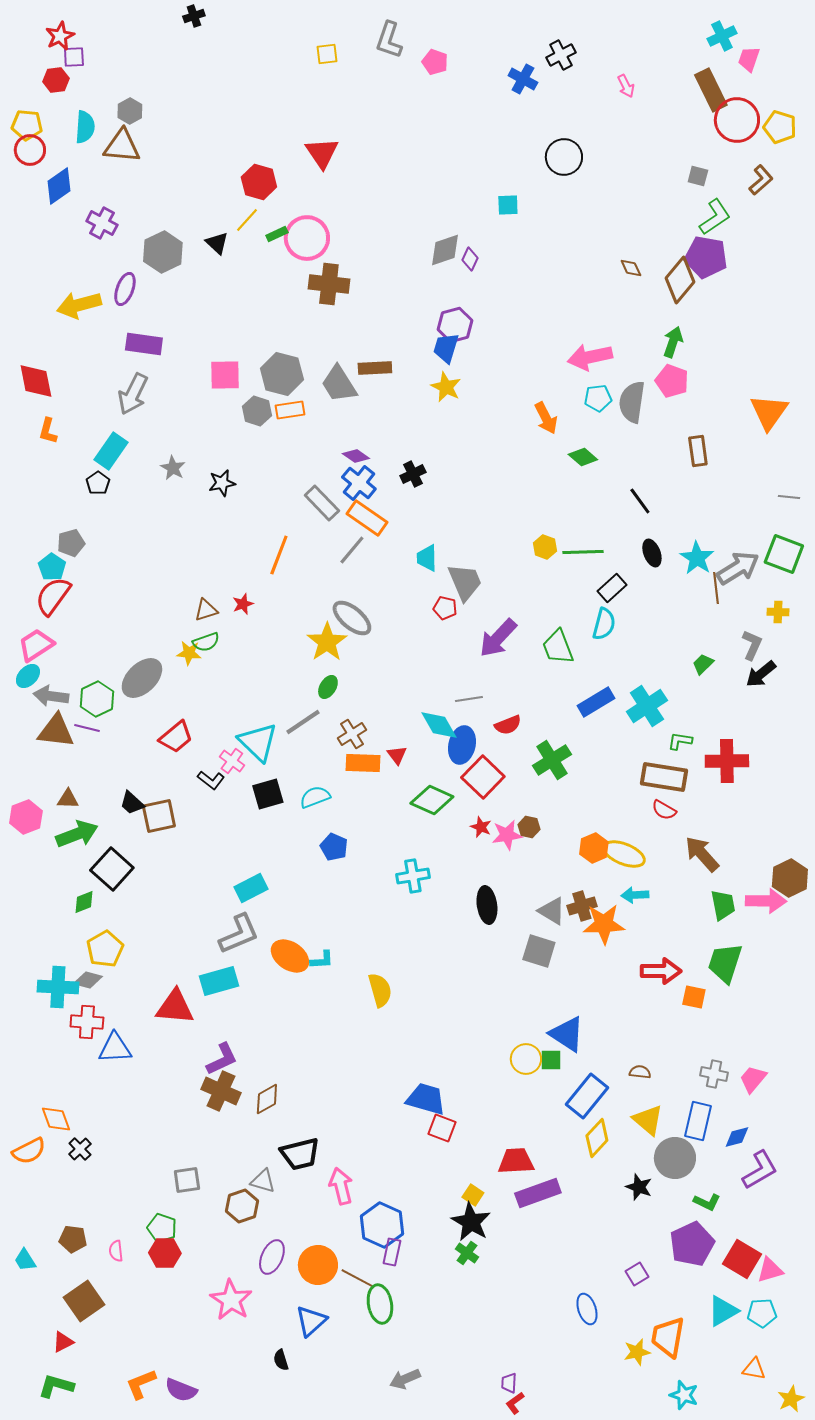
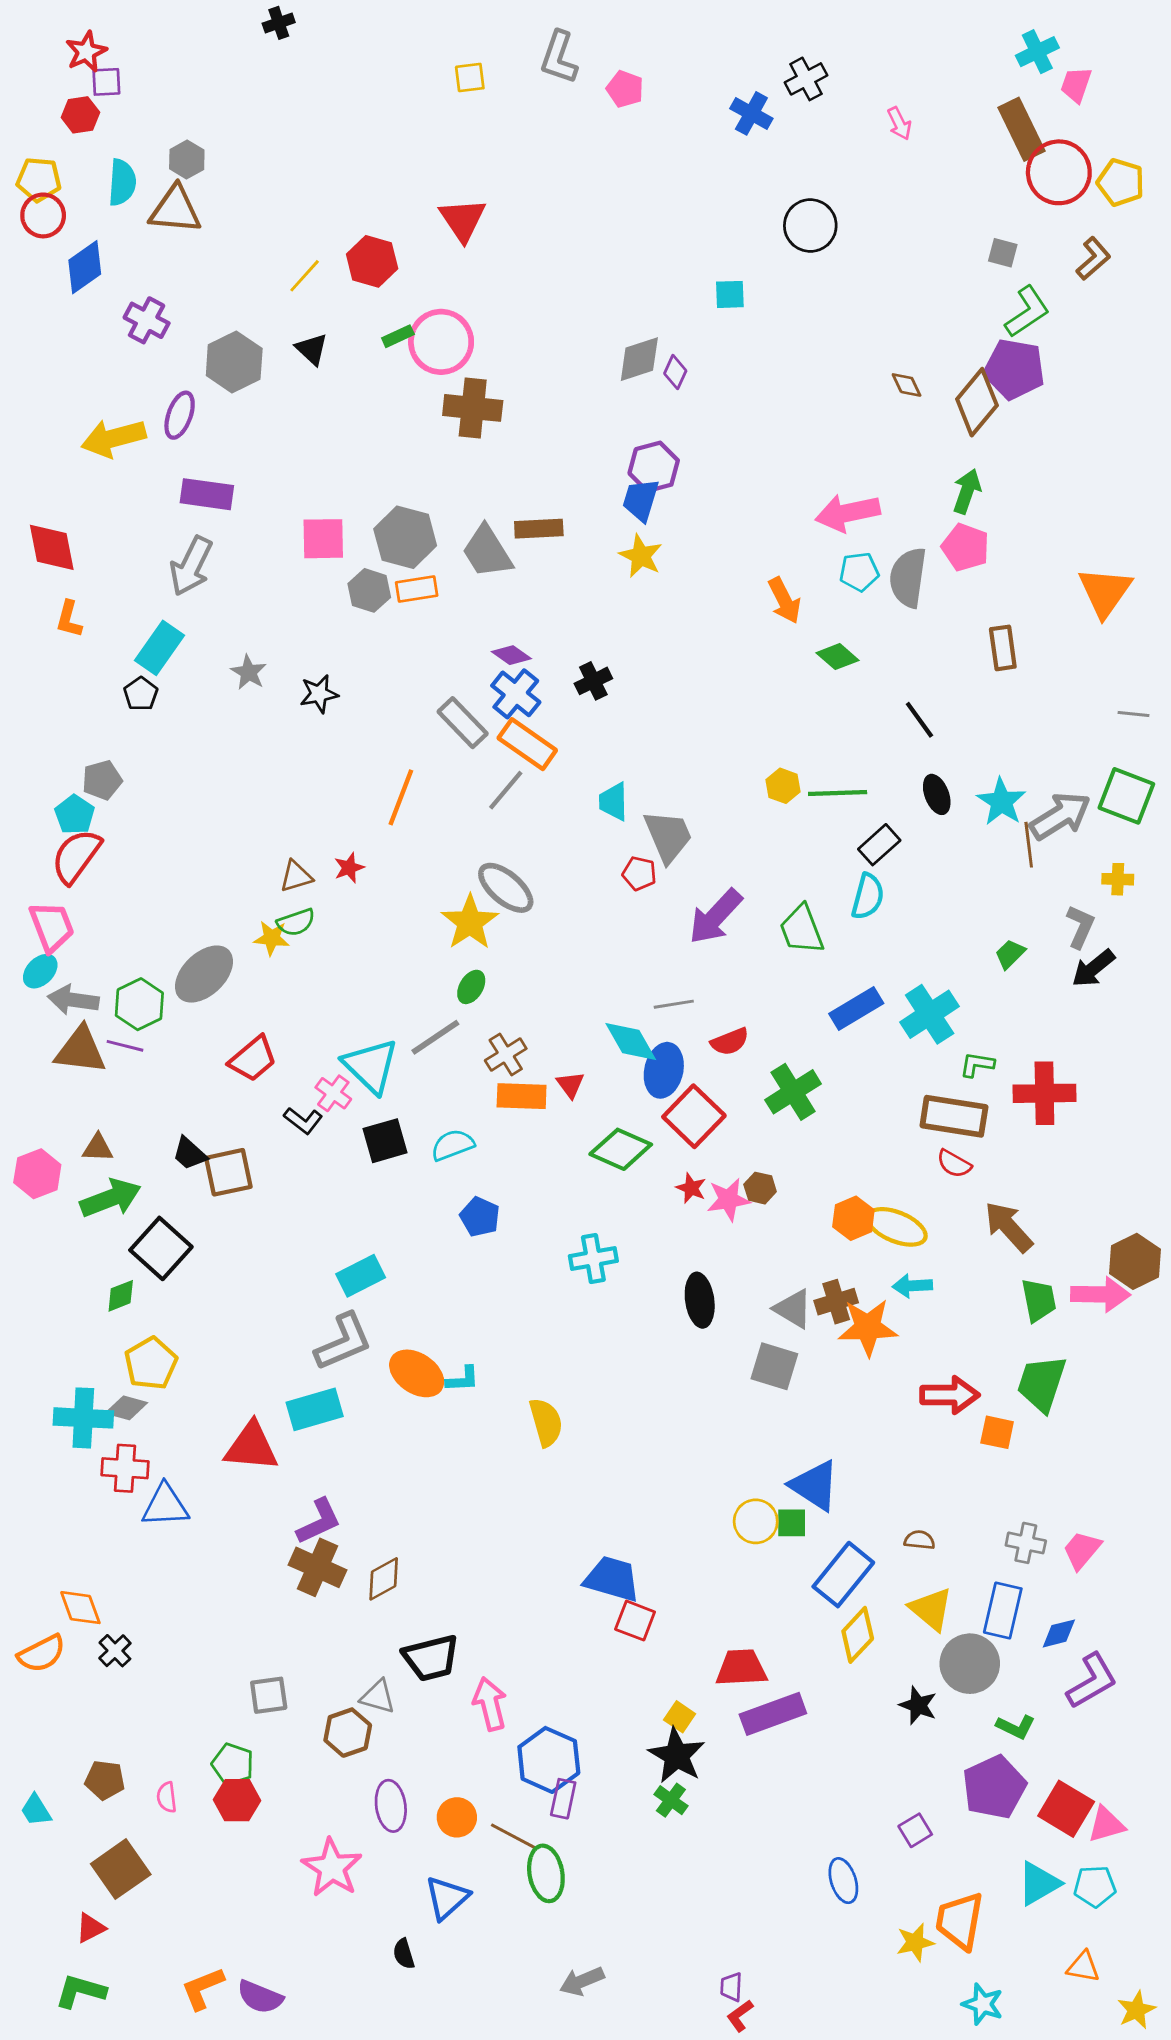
yellow line: (247, 220) -> (305, 276), moved
pink trapezoid: (36, 645) -> (52, 927), turned 102
purple ellipse: (272, 1257) -> (391, 1806), turned -32
orange circle: (318, 1265) -> (457, 1817), size x0.7

